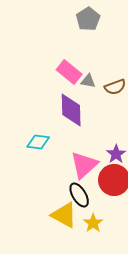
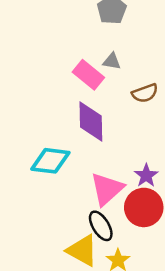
gray triangle: (88, 81) -> (112, 61), moved
cyan diamond: (38, 142) -> (50, 161), size x1.4

